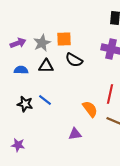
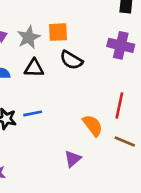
blue line: (45, 100) -> (33, 113), turned -48
purple triangle: (75, 134) -> (73, 159), turned -32

